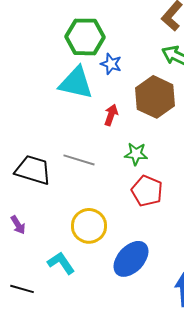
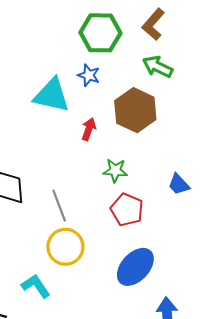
green hexagon: (85, 37) -> (100, 33), moved
gray line: (79, 160) -> (59, 205), moved, turned 52
blue ellipse: (131, 259) -> (135, 267), moved

